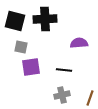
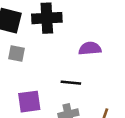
purple square: (31, 67) -> (29, 102), moved

